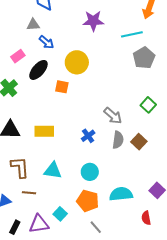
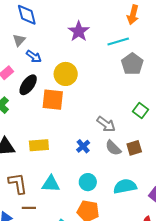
purple star: (93, 21) -> (79, 31), turned -30
gray triangle: (33, 25) -> (19, 40), turned -40
orange square: (62, 87) -> (53, 100), size x1.6
gray semicircle: (118, 140) -> (113, 148), turned 132
brown square: (139, 142) -> (134, 148), turned 35
cyan semicircle: (121, 194) -> (125, 186), moved

